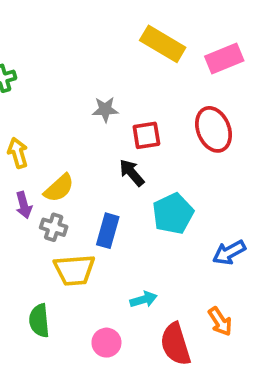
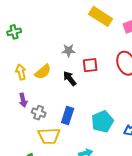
black arrow: (132, 173) -> (70, 79), moved
yellow semicircle: (59, 188) -> (43, 72), moved
cyan pentagon: (173, 214) -> (102, 122), moved

